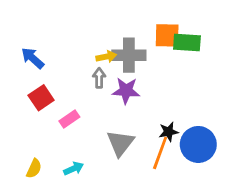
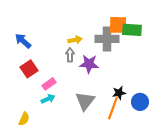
gray cross: (129, 55) -> (107, 39), moved
blue circle: (198, 144) -> (140, 102), size x0.7
cyan arrow: (74, 169) -> (48, 99), moved

